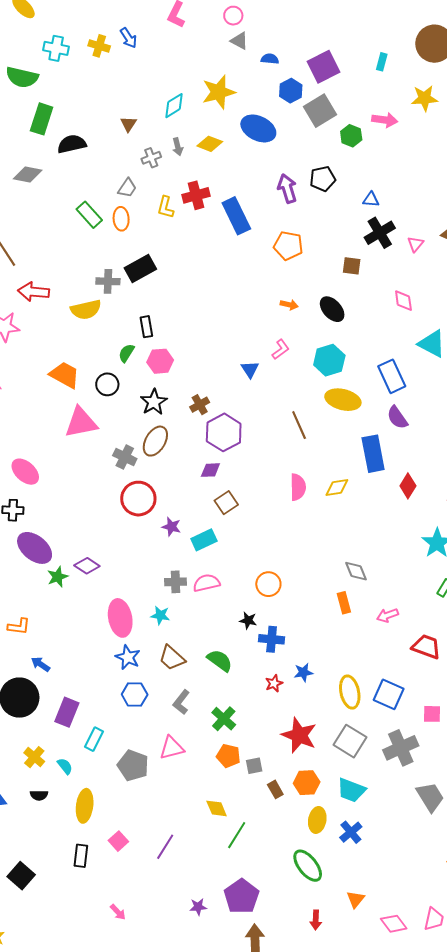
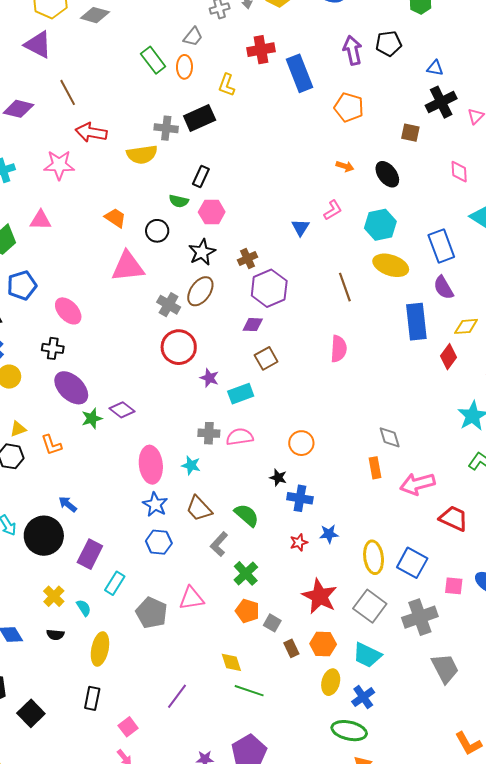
yellow L-shape: (166, 207) -> (227, 85), moved
black rectangle: (146, 327) -> (201, 177), turned 30
green semicircle: (126, 353) -> (179, 201), turned -114
orange trapezoid: (65, 375) -> (115, 218), size x0.7
yellow diamond: (337, 487) -> (466, 326), moved
pink arrow: (387, 615) -> (417, 484), size x1.6
orange L-shape: (19, 626) -> (51, 445), moved, turned 60
gray L-shape: (181, 702) -> (219, 544), moved
gray square: (254, 766) -> (272, 623), turned 36
green line: (237, 835) -> (249, 691), turned 72
pink square: (118, 841) -> (128, 727), moved
green ellipse: (308, 866) -> (349, 731), moved, turned -44

